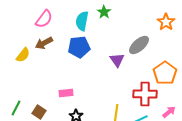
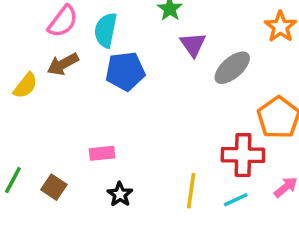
cyan semicircle: (82, 21) -> (106, 30), moved
purple triangle: (117, 60) -> (193, 45), moved

